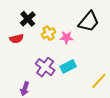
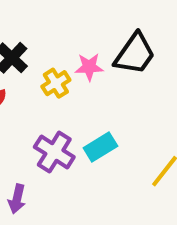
pink star: (66, 37) -> (89, 67), moved

